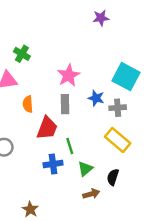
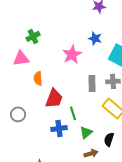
green cross: (22, 54) -> (33, 36), turned 32
blue star: (96, 98) -> (95, 38), moved
gray rectangle: (65, 104) -> (92, 83), moved

